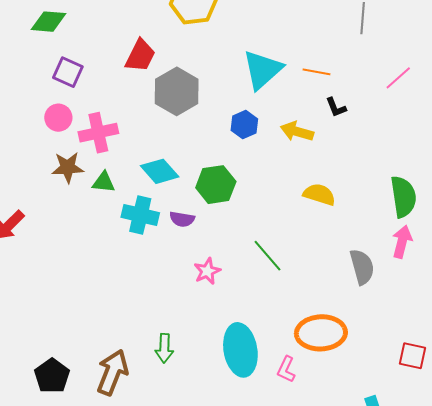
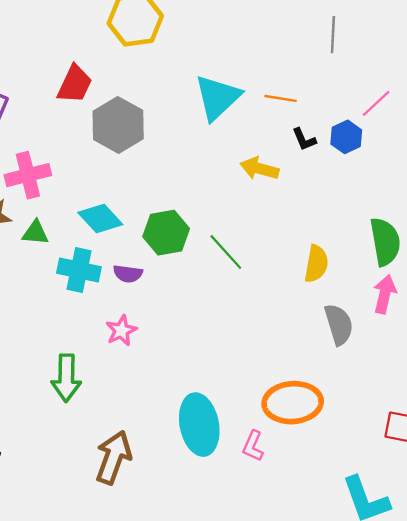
blue hexagon: (244, 125) -> (346, 137), moved
yellow semicircle: (319, 194) -> (316, 264), moved, turned 84
green line: (268, 256) -> (226, 252), moved
pink star: (207, 271) -> (121, 331), moved
green arrow: (164, 348) -> (66, 378), moved, size x1.4
brown arrow: (112, 372) -> (113, 457), moved

